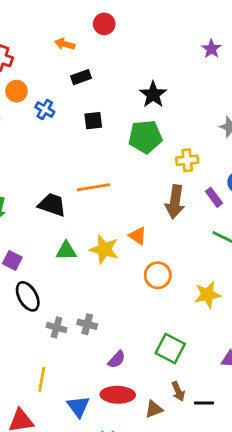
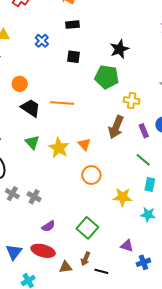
orange circle: (16, 91) -> (20, 84), moved
green triangle: (66, 251) -> (32, 142), turned 35
brown arrow: (178, 391) -> (85, 259), turned 32

